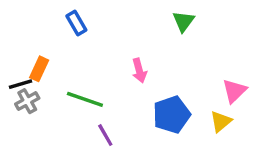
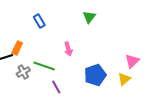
green triangle: (183, 21) -> (89, 17), moved
pink arrow: (139, 71) -> (68, 49), moved
gray cross: (27, 101) -> (23, 72), moved

